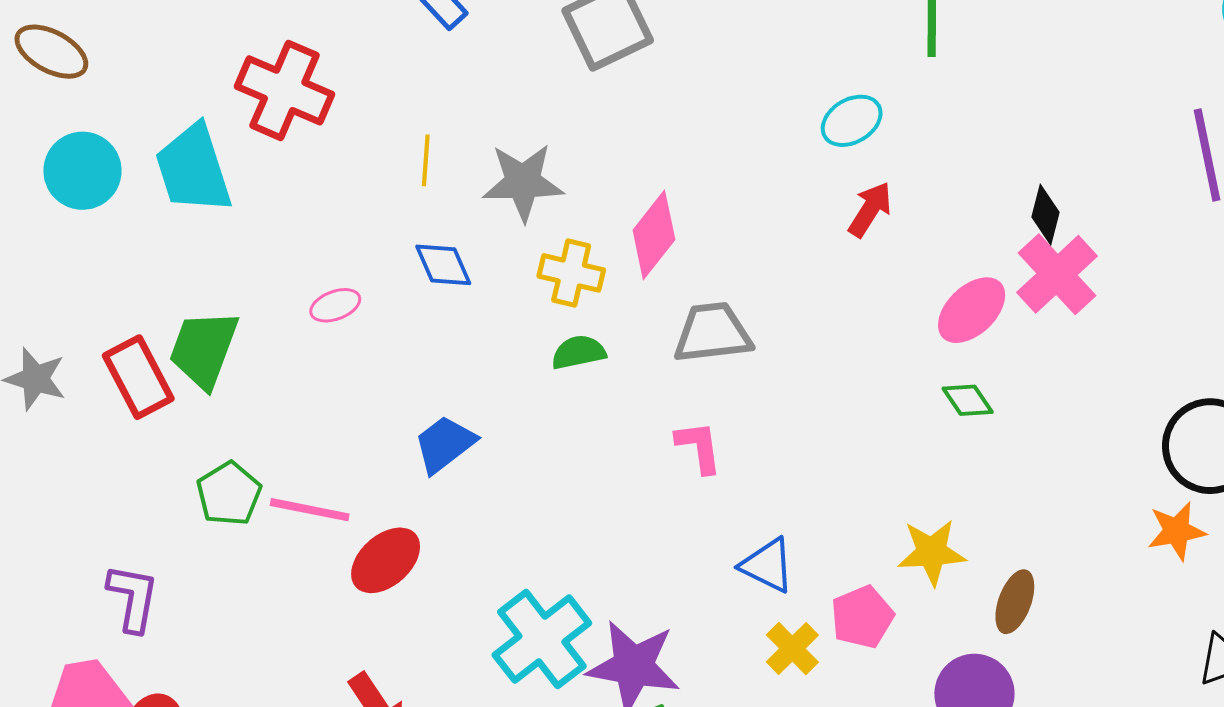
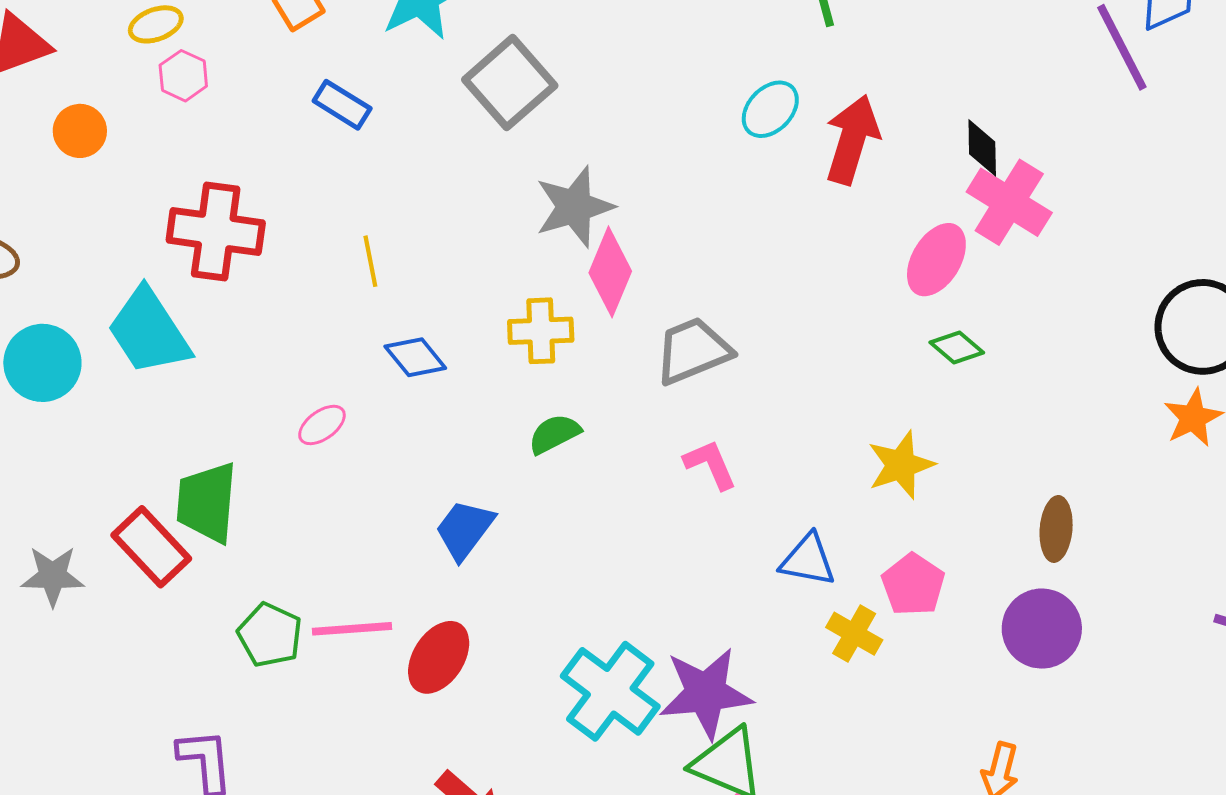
gray star: (523, 182) -> (574, 207), moved
red arrow: (870, 209) -> (852, 140), moved, size x1.5
green semicircle: (579, 352) -> (554, 434), moved
yellow star: (932, 552) -> (901, 465), moved

